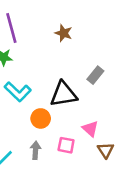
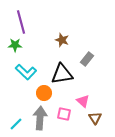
brown star: (64, 33) -> (62, 40), moved
gray arrow: (36, 150) -> (40, 118), size x1.6

